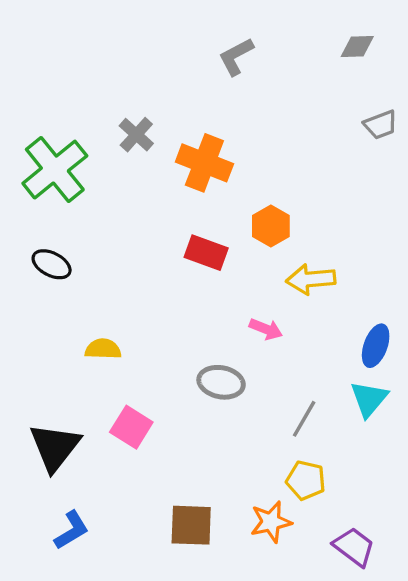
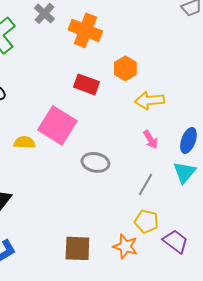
pink arrow: (266, 329) -> (150, 139), moved, turned 36
pink square: (131, 427) -> (57, 125), moved, size x1.5
orange star: (271, 522) -> (125, 246), turned 30
purple trapezoid: (354, 547) -> (175, 241), moved

